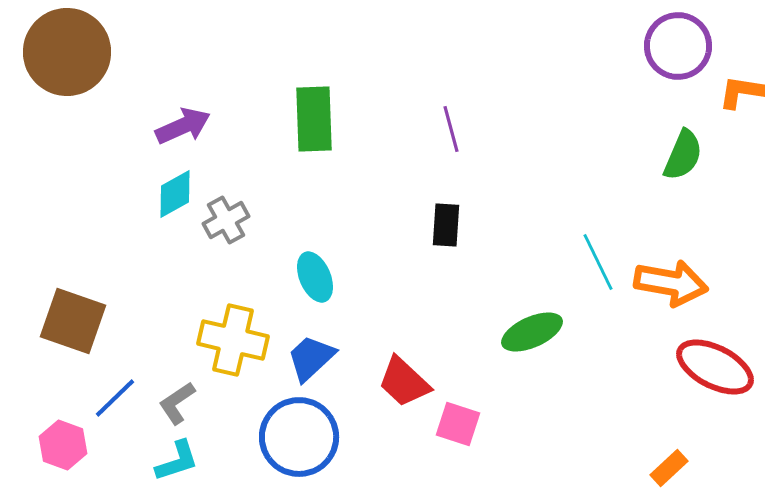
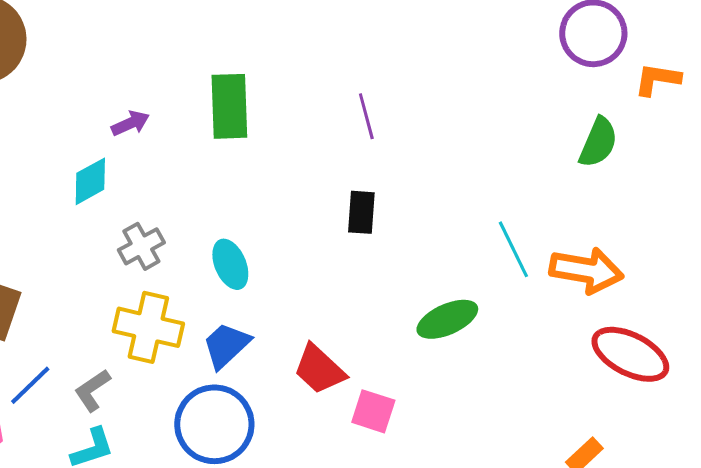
purple arrow: (183, 126) -> (130, 123), moved, size x0.7
gray cross: (226, 220) -> (141, 246), moved

